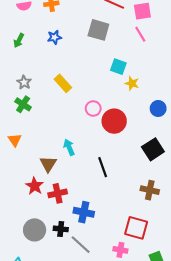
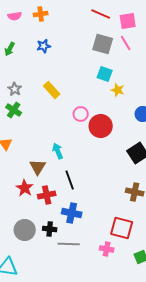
gray square: (98, 30) -> (103, 44), moved
black line: (103, 167) -> (70, 180), moved
gray line: (81, 245) -> (69, 244), turned -40

